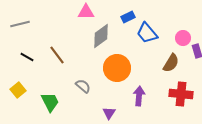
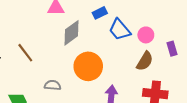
pink circle: (183, 38) -> (146, 35), moved
gray semicircle: (83, 86) -> (53, 85), turned -35

